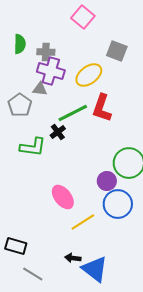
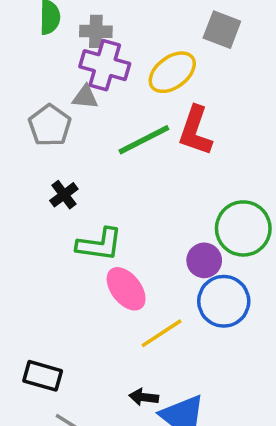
black cross: (58, 132) -> (64, 195), moved
green L-shape: (33, 147) -> (99, 244), moved

